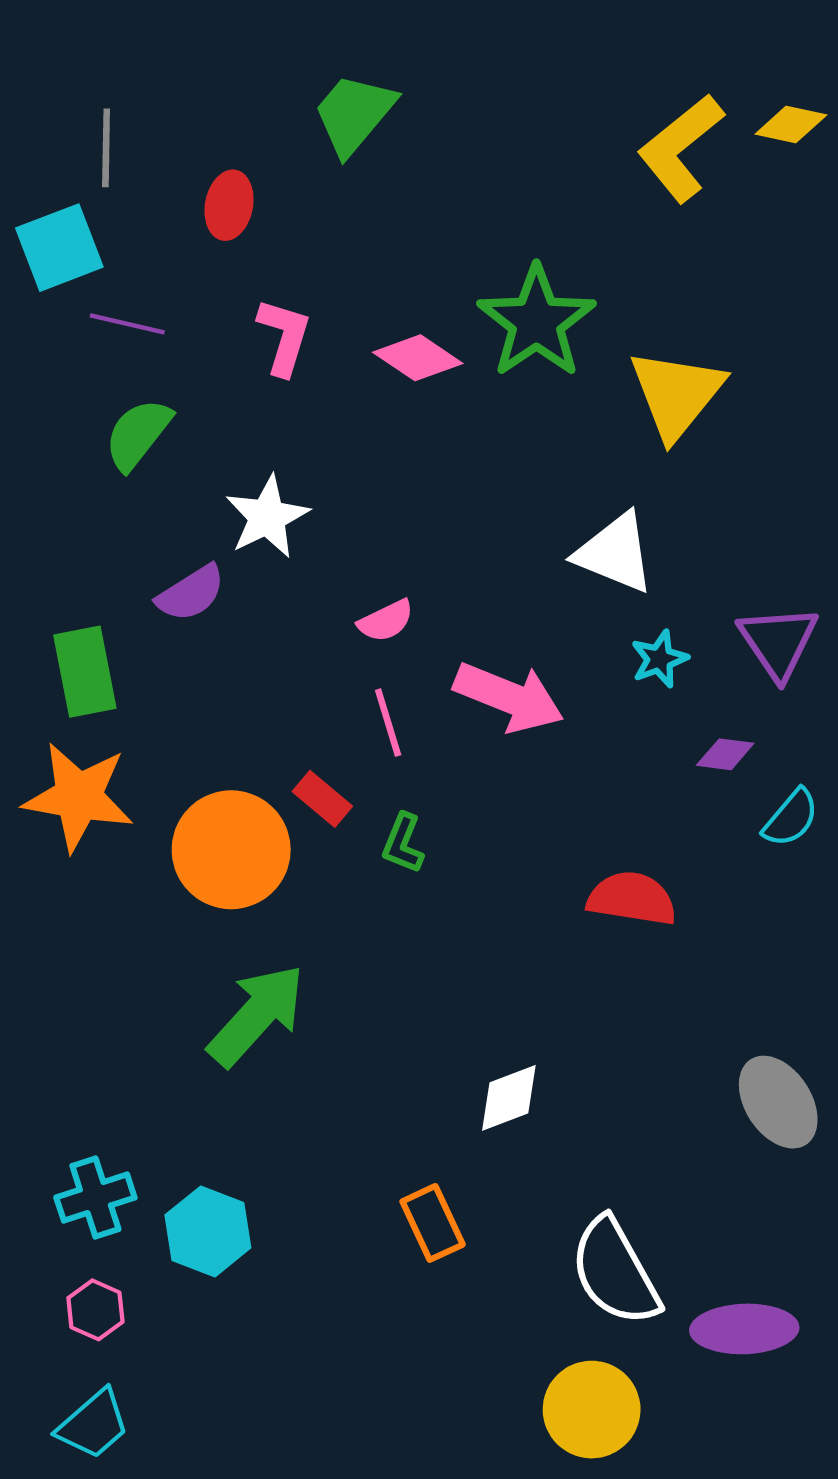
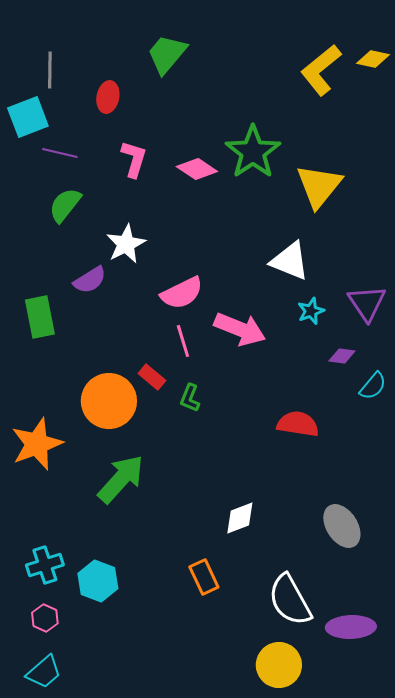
pink semicircle: (386, 621) -> (182, 293), size x1.6
orange star: (78, 797) -> (37, 444), moved, turned -30
gray ellipse: (778, 1102) -> (342, 526), moved

